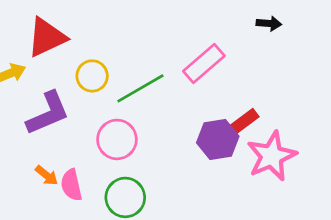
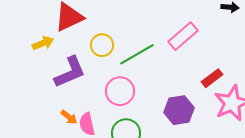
purple hexagon: (218, 139) -> (179, 110), moved

